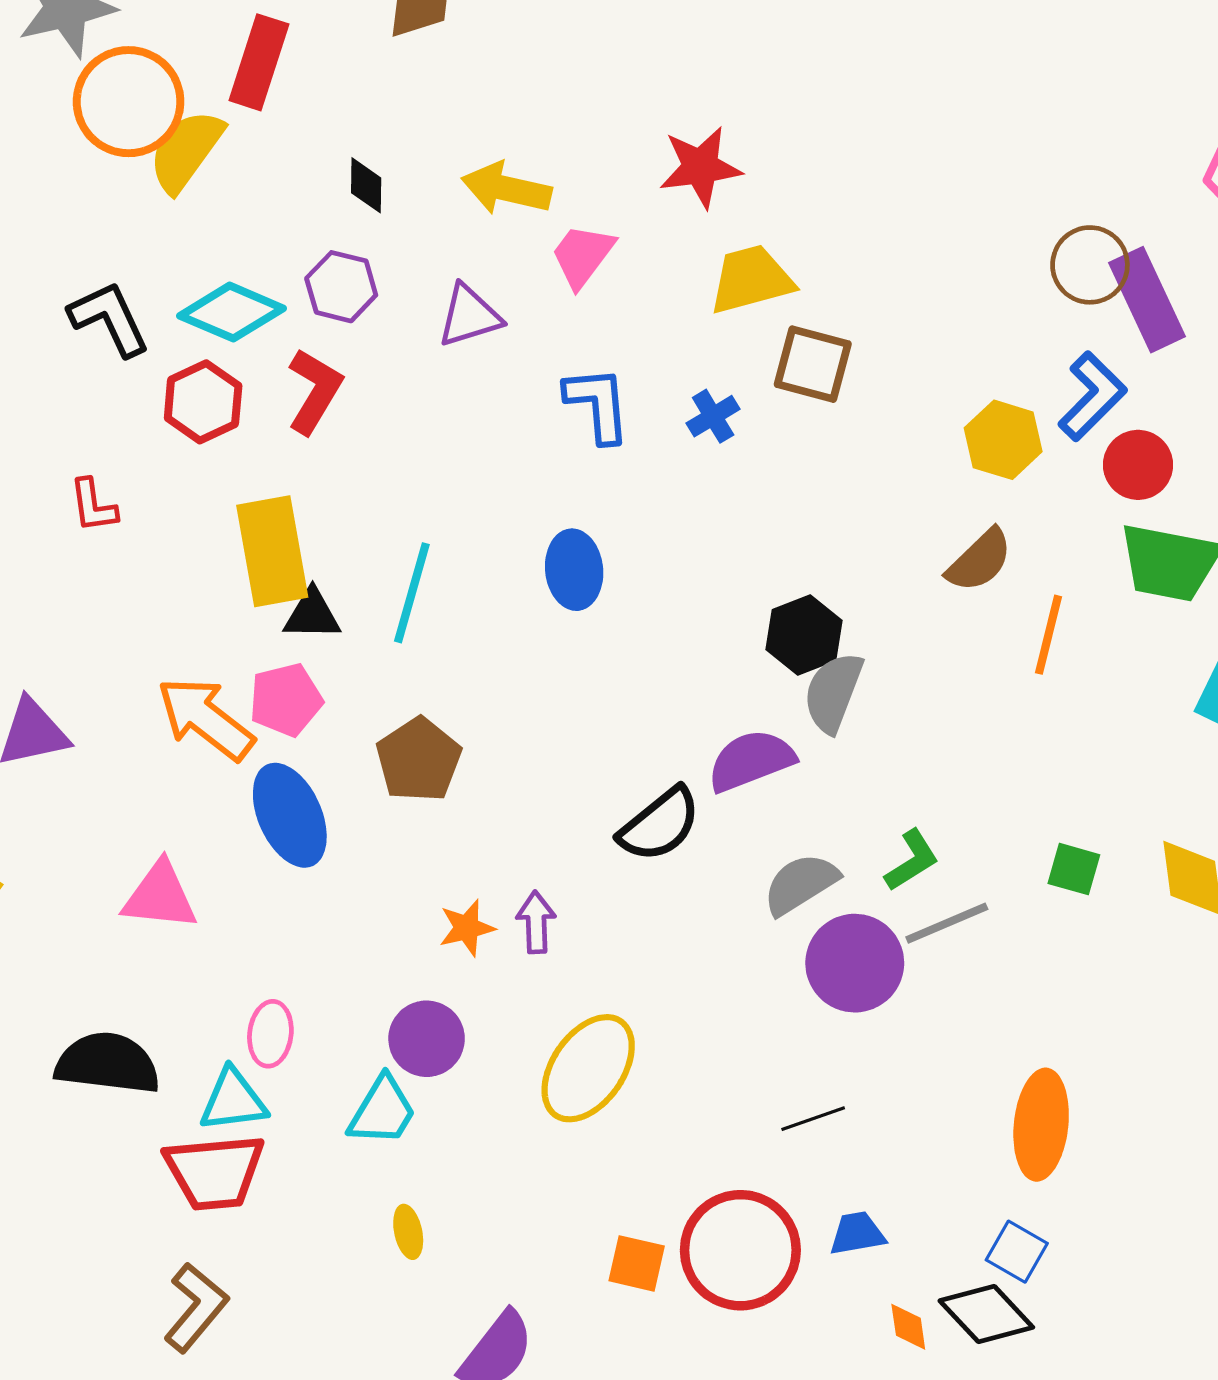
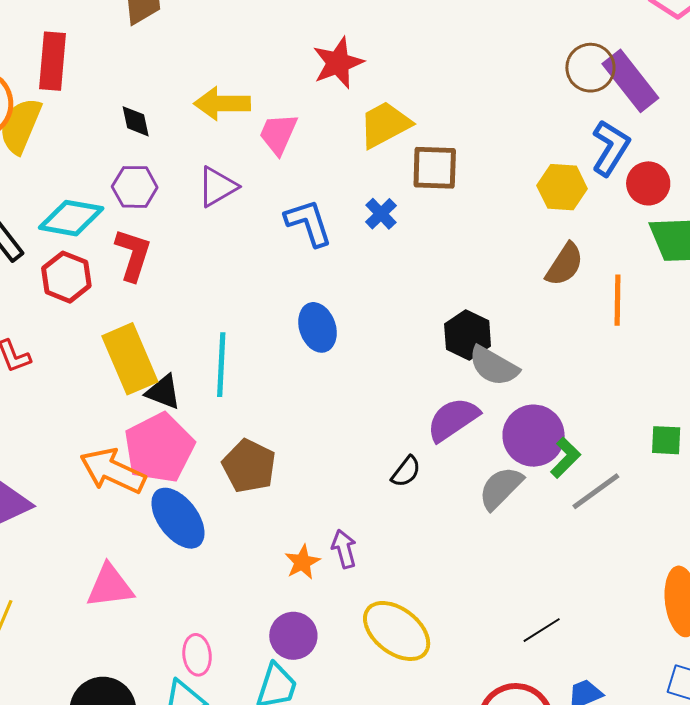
black triangle: (312, 615) -> (163, 392), turned 33
gray semicircle: (833, 692) -> (494, 366), turned -68
pink pentagon: (286, 700) -> (159, 448), size x1.5
black semicircle: (660, 825) -> (406, 472), size x0.6
purple circle: (855, 963) -> (534, 436), moved
yellow ellipse: (588, 1068) -> (397, 631), turned -74

